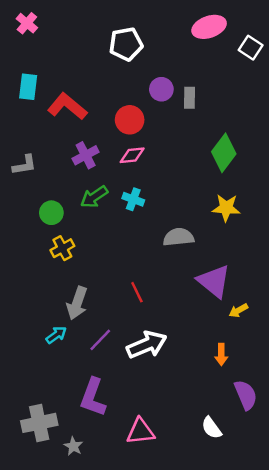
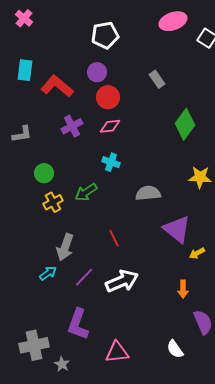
purple circle: (161, 89) -> (97, 72), moved
gray rectangle: (189, 98) -> (157, 79), turned -36
green arrow: (94, 197) -> (86, 192), moved
yellow star: (226, 208) -> (200, 177), moved

